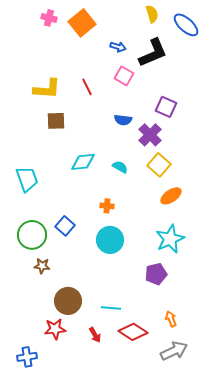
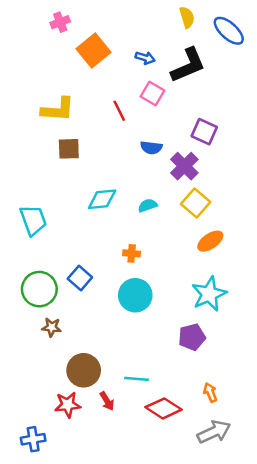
pink cross: (49, 18) -> (60, 22), turned -35
orange square: (82, 23) -> (93, 50), moved
red line: (87, 87) -> (119, 111), moved
cyan semicircle: (120, 167) -> (148, 205), turned -49
red arrow: (95, 335) -> (107, 401), moved

